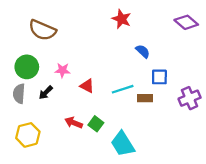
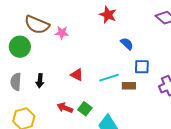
green circle: (27, 67) -> (20, 47), moved
pink star: (62, 70) -> (62, 33), moved
black arrow: (46, 93) -> (40, 81), turned -40

